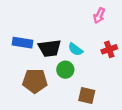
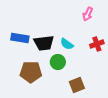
brown square: (87, 96) -> (77, 85), turned -35

